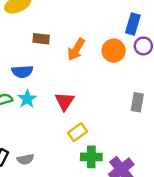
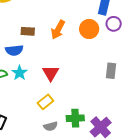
brown rectangle: (41, 39) -> (28, 31), moved
yellow rectangle: (78, 132) -> (45, 102), moved
gray semicircle: (25, 159) -> (51, 126), moved

